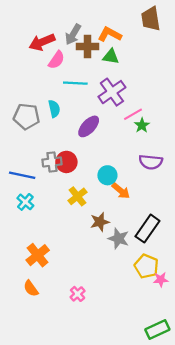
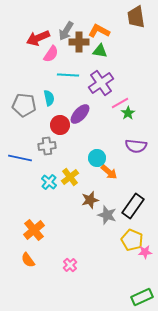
red circle: (66, 162) -> (60, 125), moved
cyan cross: (25, 202) -> (49, 182), moved

